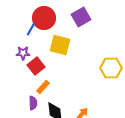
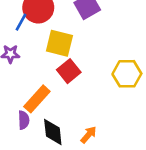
red square: (36, 66) -> (69, 71), moved
orange rectangle: (43, 87) -> (37, 99), size x1.5

